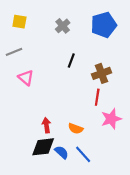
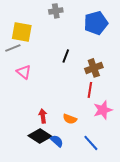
yellow square: (19, 22) -> (22, 32), moved, size x1.5
gray cross: (63, 26) -> (56, 11), moved, turned 32
black diamond: (43, 147) -> (40, 136), turned 40
blue line: (83, 154) -> (91, 143), moved

